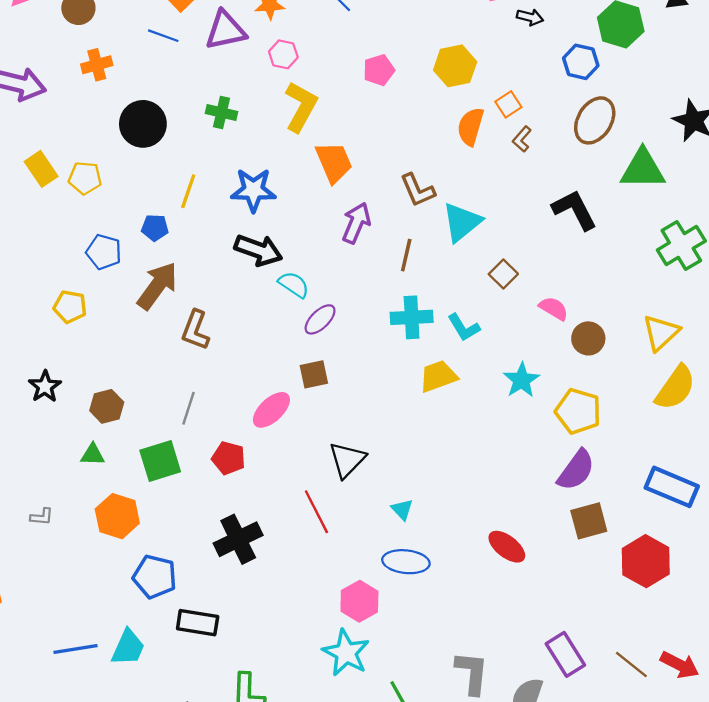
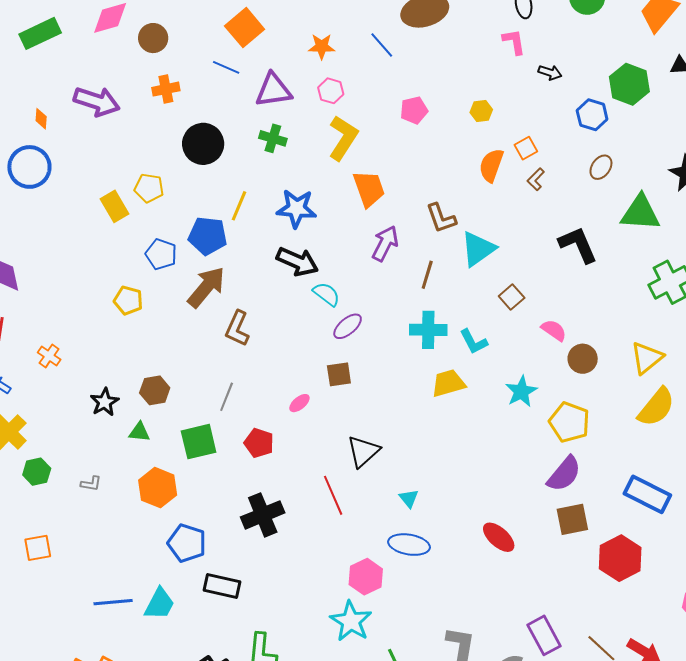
purple triangle: (226, 30) -> (273, 90), moved
yellow hexagon: (455, 66) -> (481, 111), size x0.6
brown ellipse: (595, 120) -> (601, 167), size x0.6
yellow rectangle: (41, 169) -> (114, 206), moved
blue pentagon: (155, 228) -> (208, 236), size x1.6
black star: (45, 386) -> (105, 402), moved
pink ellipse: (271, 410) -> (299, 403), size x0.6

